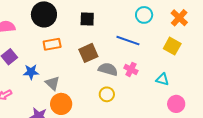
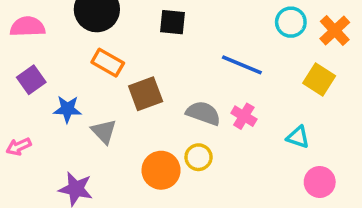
cyan circle: (144, 15) -> (291, 22), moved
orange rectangle: (52, 44) -> (108, 63), turned 36
brown square: (88, 53) -> (146, 94), moved
orange circle: (61, 104) -> (161, 170), moved

